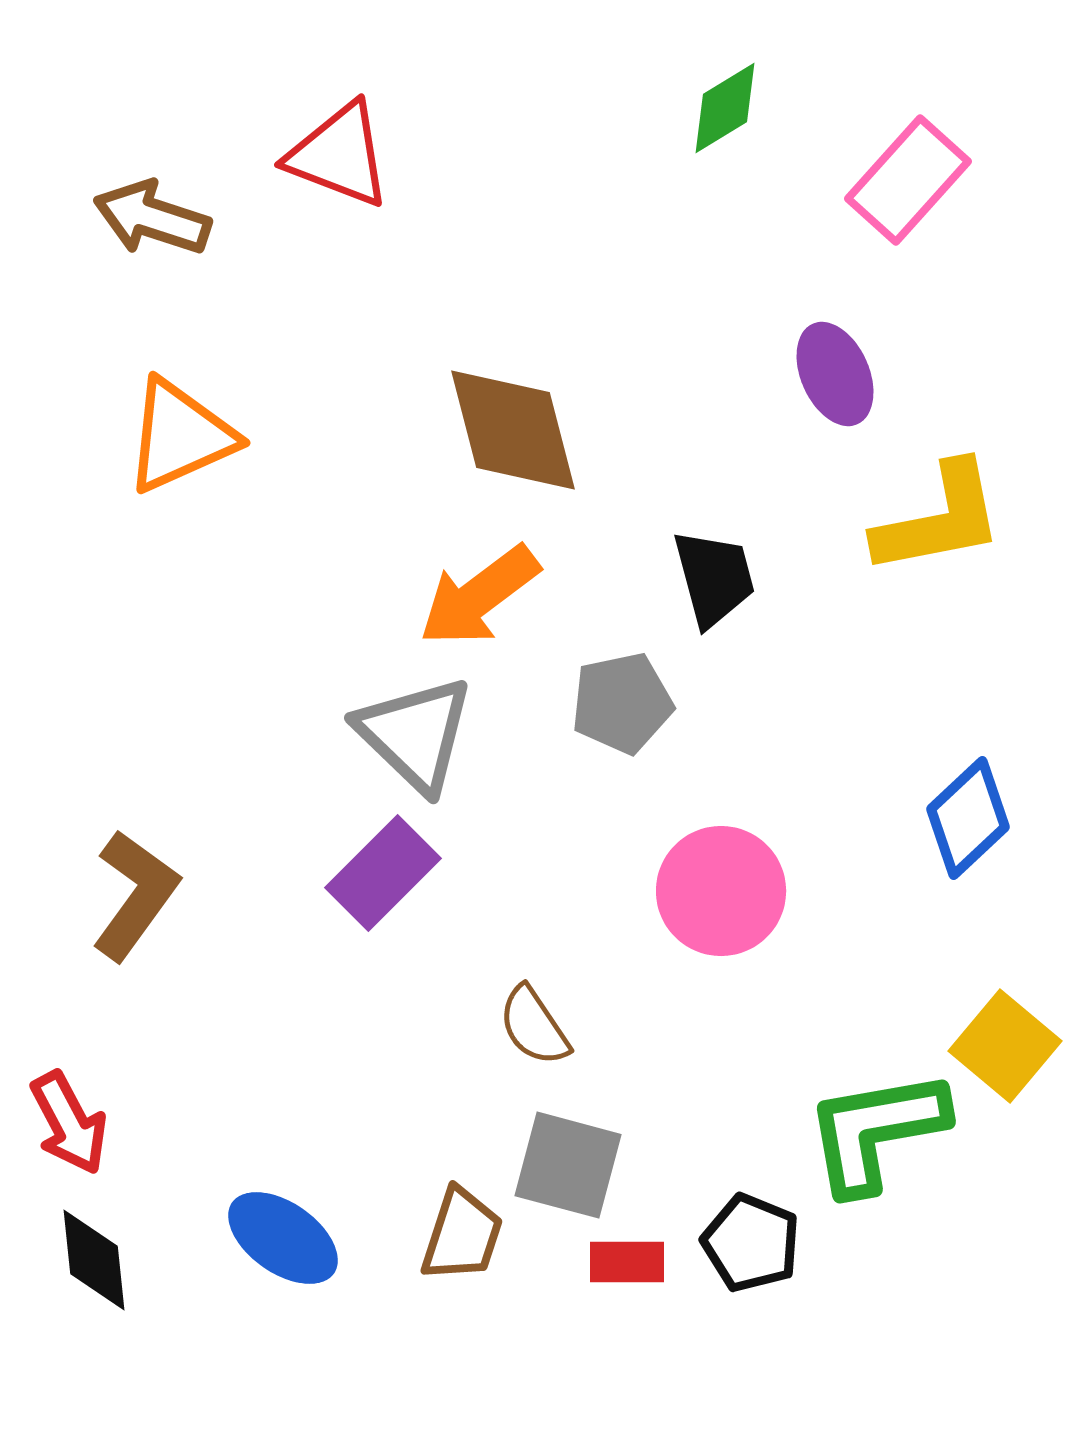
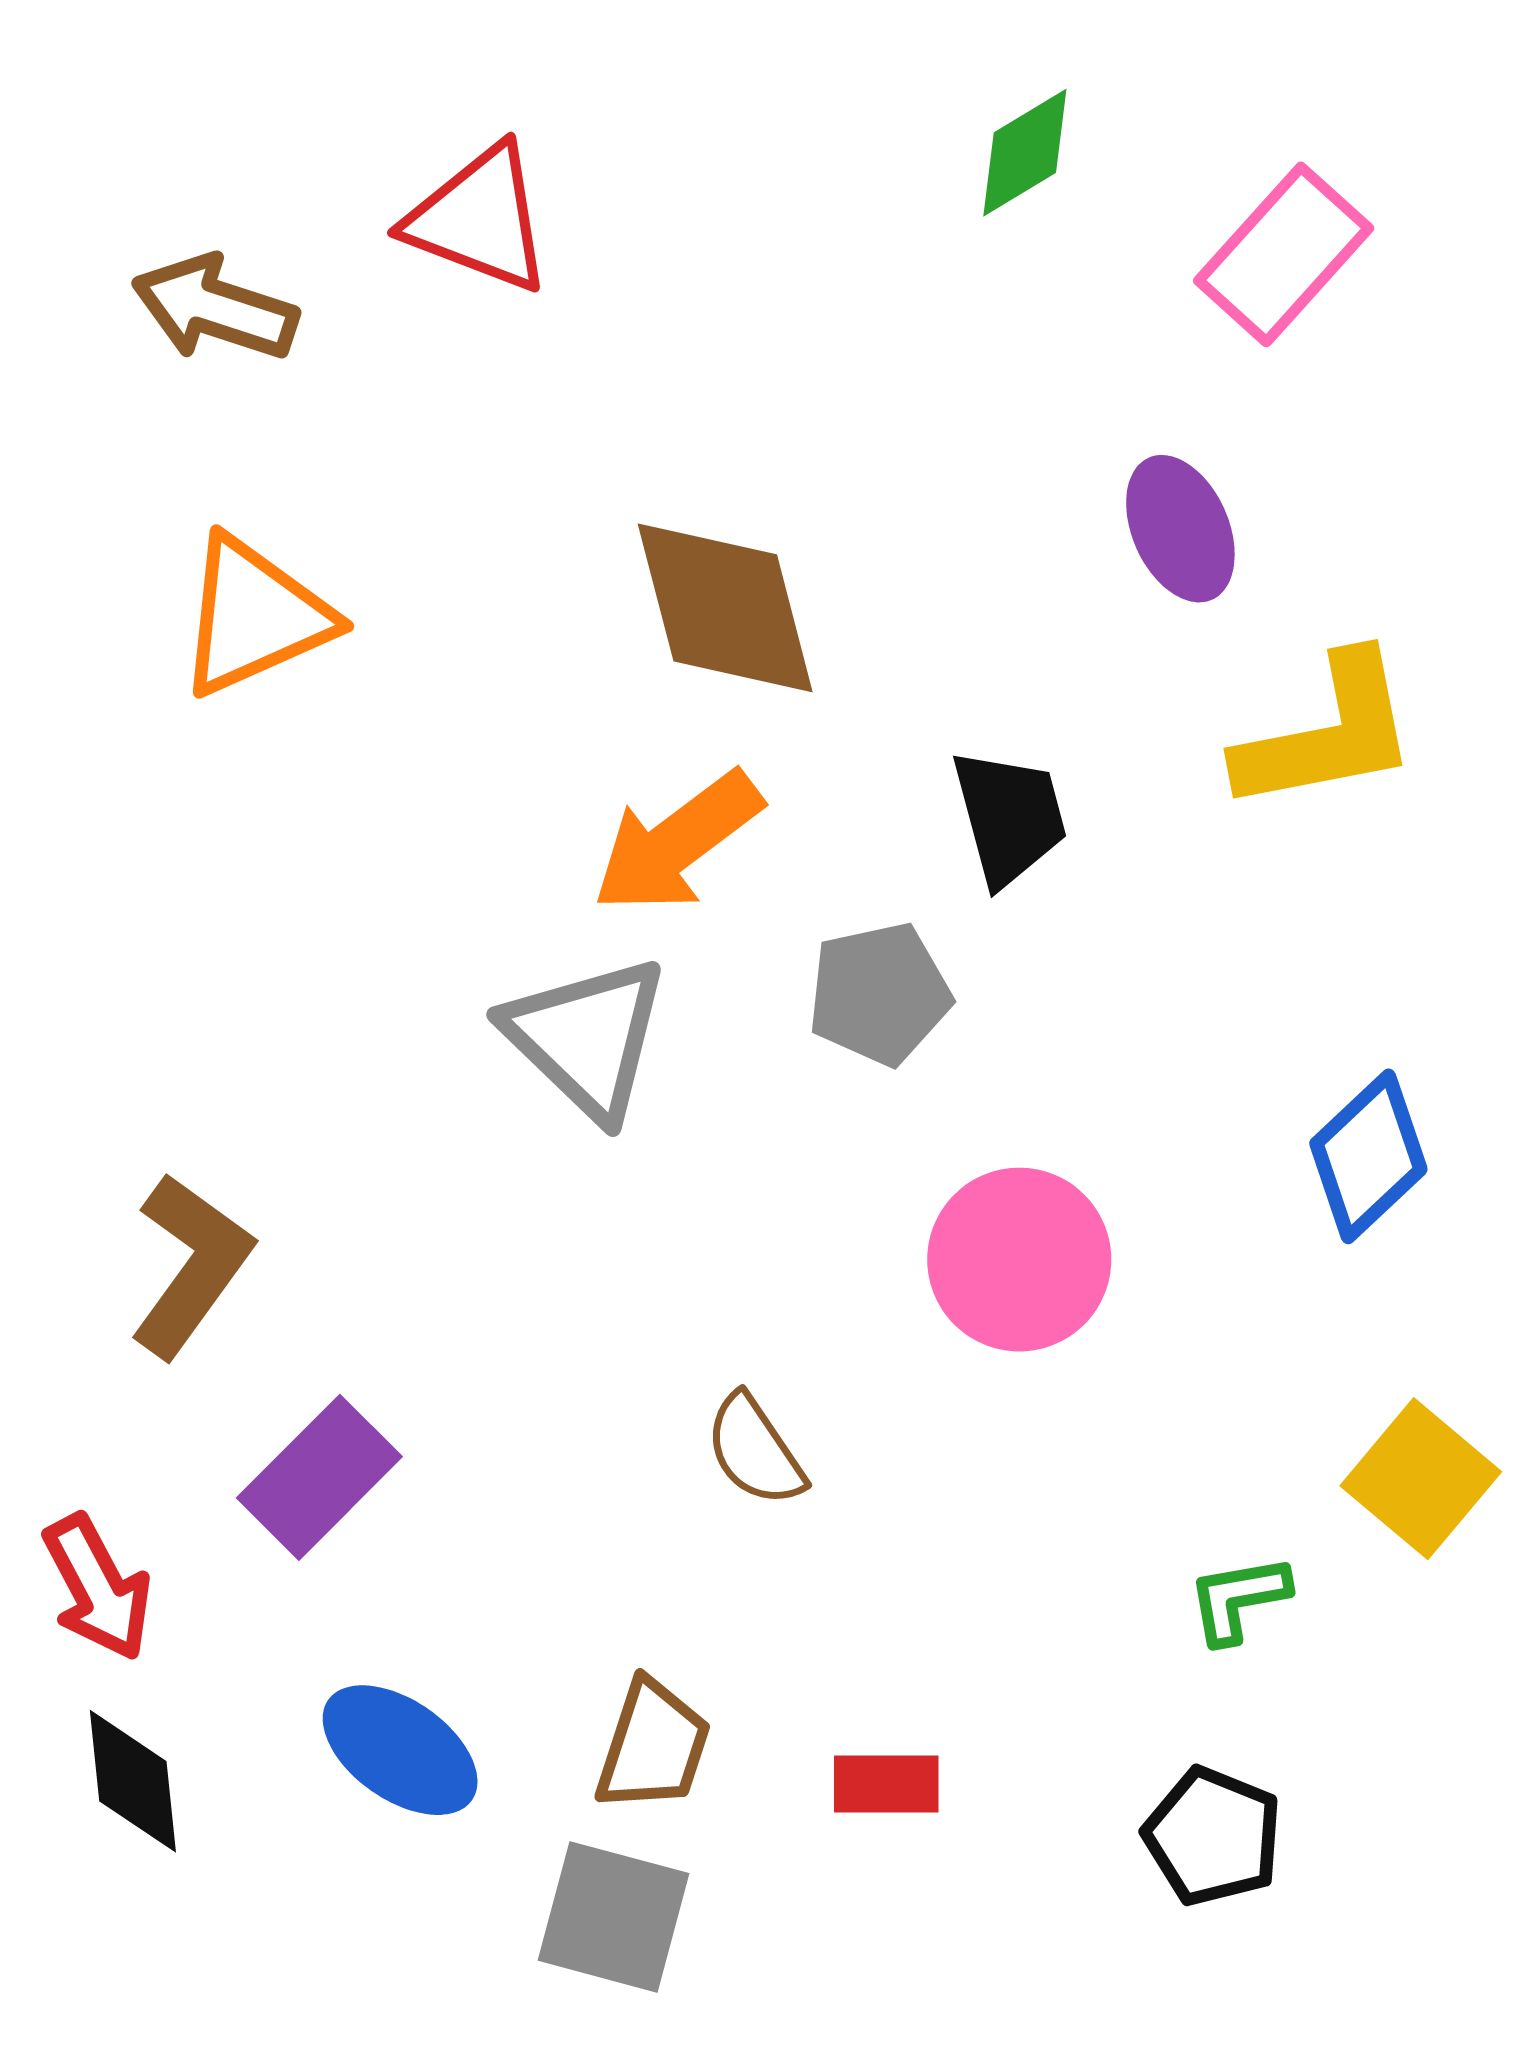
purple rectangle: (383, 873) -> (319, 1477), moved
green L-shape: (876, 1131) -> (1238, 1599), size x0.5
gray square: (568, 1165) -> (614, 1917), moved
black pentagon: (751, 1243) -> (1213, 1836), moved

